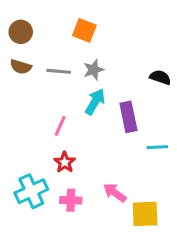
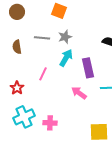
brown semicircle: (21, 67) -> (17, 47), moved, turned 64
red star: (65, 162) -> (17, 88), moved
pink arrow: (115, 193) -> (79, 93), moved

